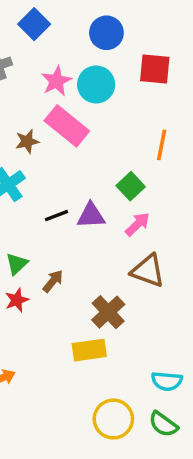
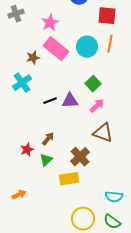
cyan circle: (96, 84) -> (87, 47), moved
orange line: (162, 145) -> (110, 44), moved
green triangle: (17, 264) -> (46, 160), moved

